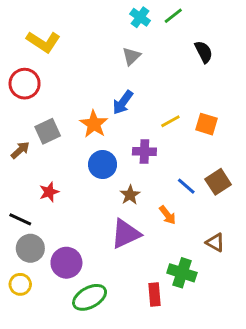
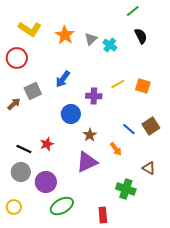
green line: (173, 16) -> (133, 11), moved
cyan cross: (140, 17) -> (110, 45), moved
blue arrow: (123, 102) -> (63, 79), moved
orange star: (94, 124) -> (65, 35), moved
purple cross: (144, 152) -> (94, 96), moved
red star: (49, 192) -> (47, 144), moved
black line: (20, 219) -> (24, 149), moved
yellow circle: (20, 284) -> (14, 207), moved
red rectangle: (155, 294) -> (103, 215), moved

